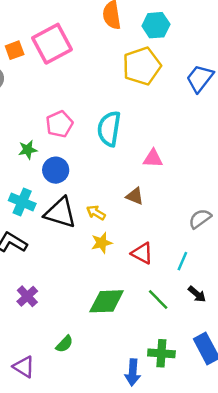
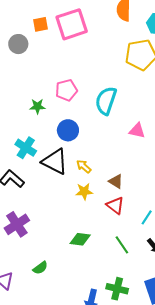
blue circle: (56, 170) -> (68, 130), moved
brown triangle: (135, 196) -> (116, 181), moved
purple cross: (27, 296) -> (17, 224), size x1.4
green diamond: (107, 301) -> (80, 239), size x0.7

